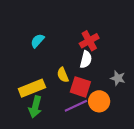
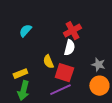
yellow rectangle: (32, 88) -> (20, 74), size x0.6
orange circle: (99, 101) -> (99, 86), moved

